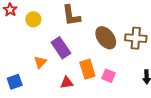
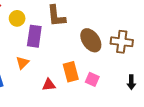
purple rectangle: (61, 48) -> (34, 36), moved, turned 40

